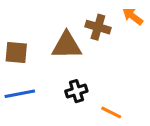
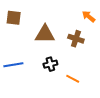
brown cross: (98, 27) -> (76, 39), moved
brown square: (16, 52) -> (14, 18), moved

